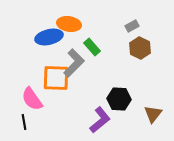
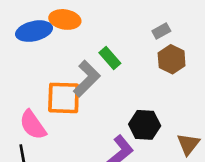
orange ellipse: (69, 24) -> (65, 19), moved
blue ellipse: (49, 37) -> (34, 31), moved

